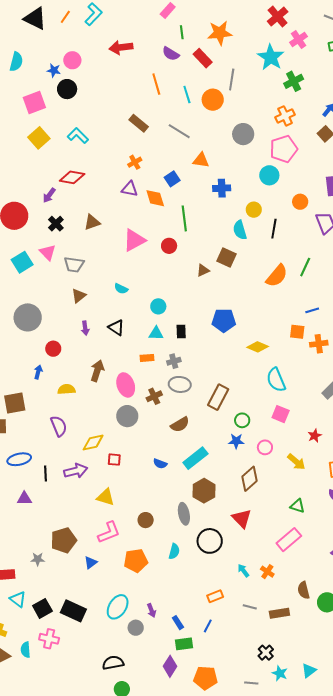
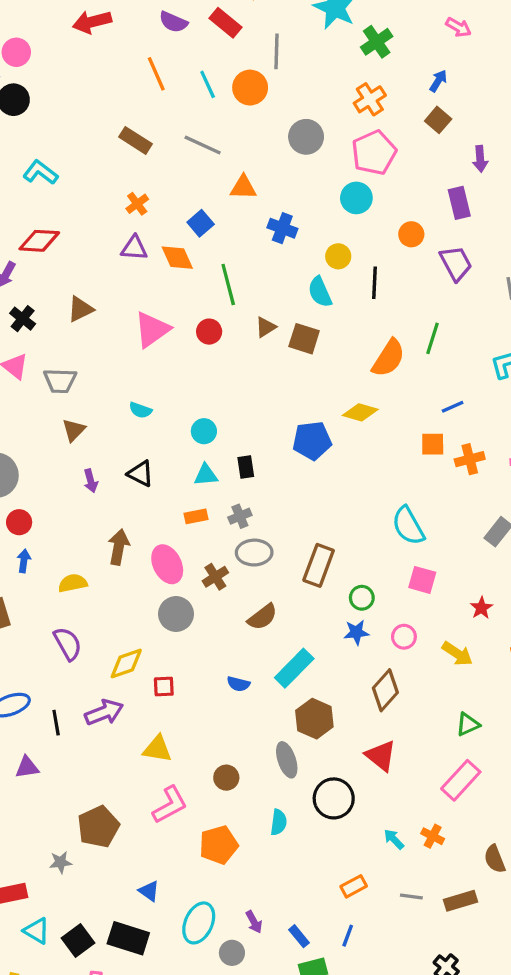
blue cross: (222, 188) -> (282, 228), turned 30
brown triangle: (203, 270) -> (266, 327), moved
yellow diamond: (258, 347) -> (360, 412), moved
red circle: (53, 349) -> (19, 522), moved
green triangle: (297, 506) -> (468, 724), turned -35
blue triangle: (91, 563) -> (149, 891), moved, turned -40

